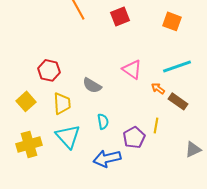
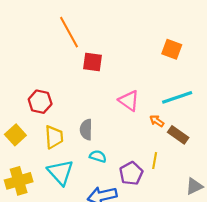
red square: (120, 16) -> (93, 62), moved, turned 30
gray semicircle: (92, 85) -> (86, 130), moved, turned 60
cyan semicircle: (103, 121) -> (98, 156), turned -63

